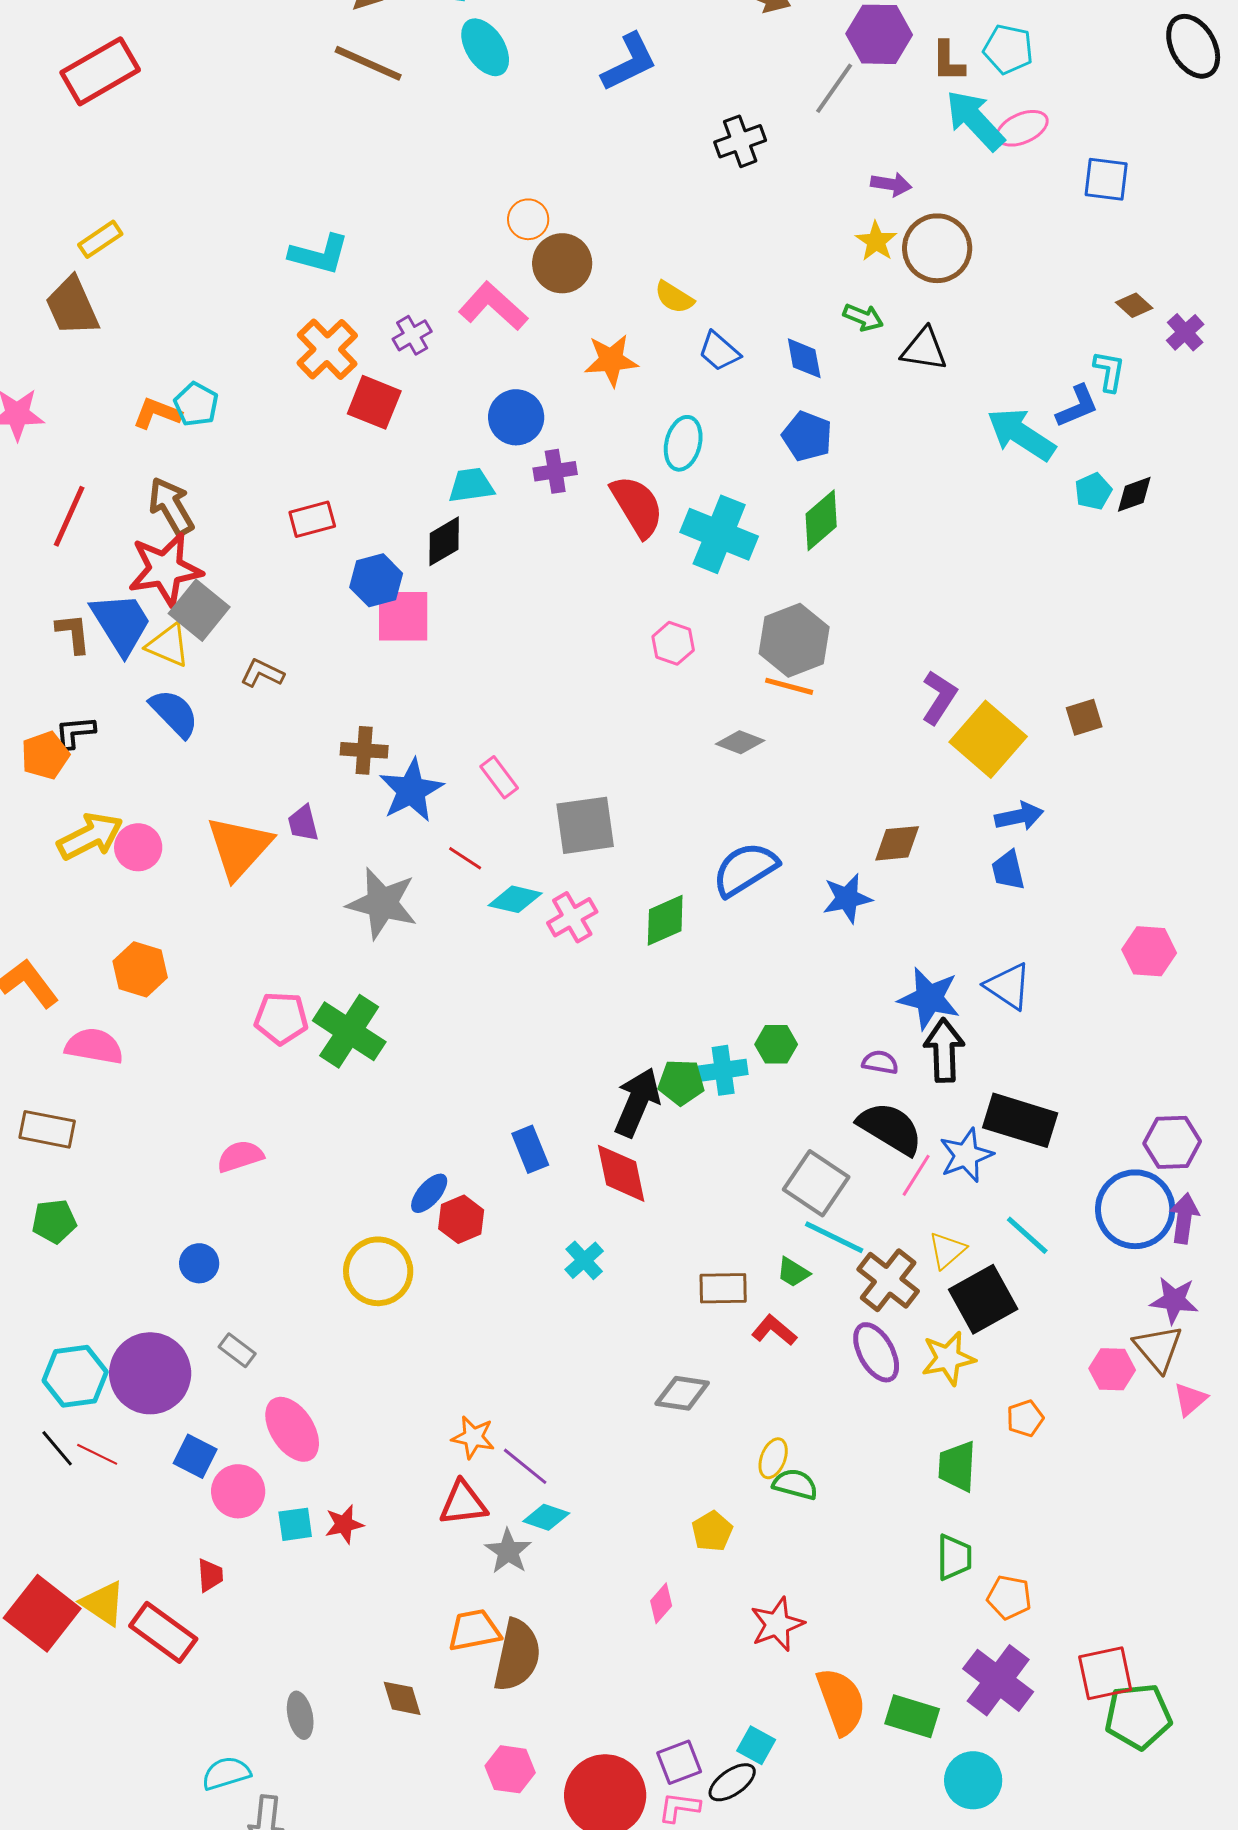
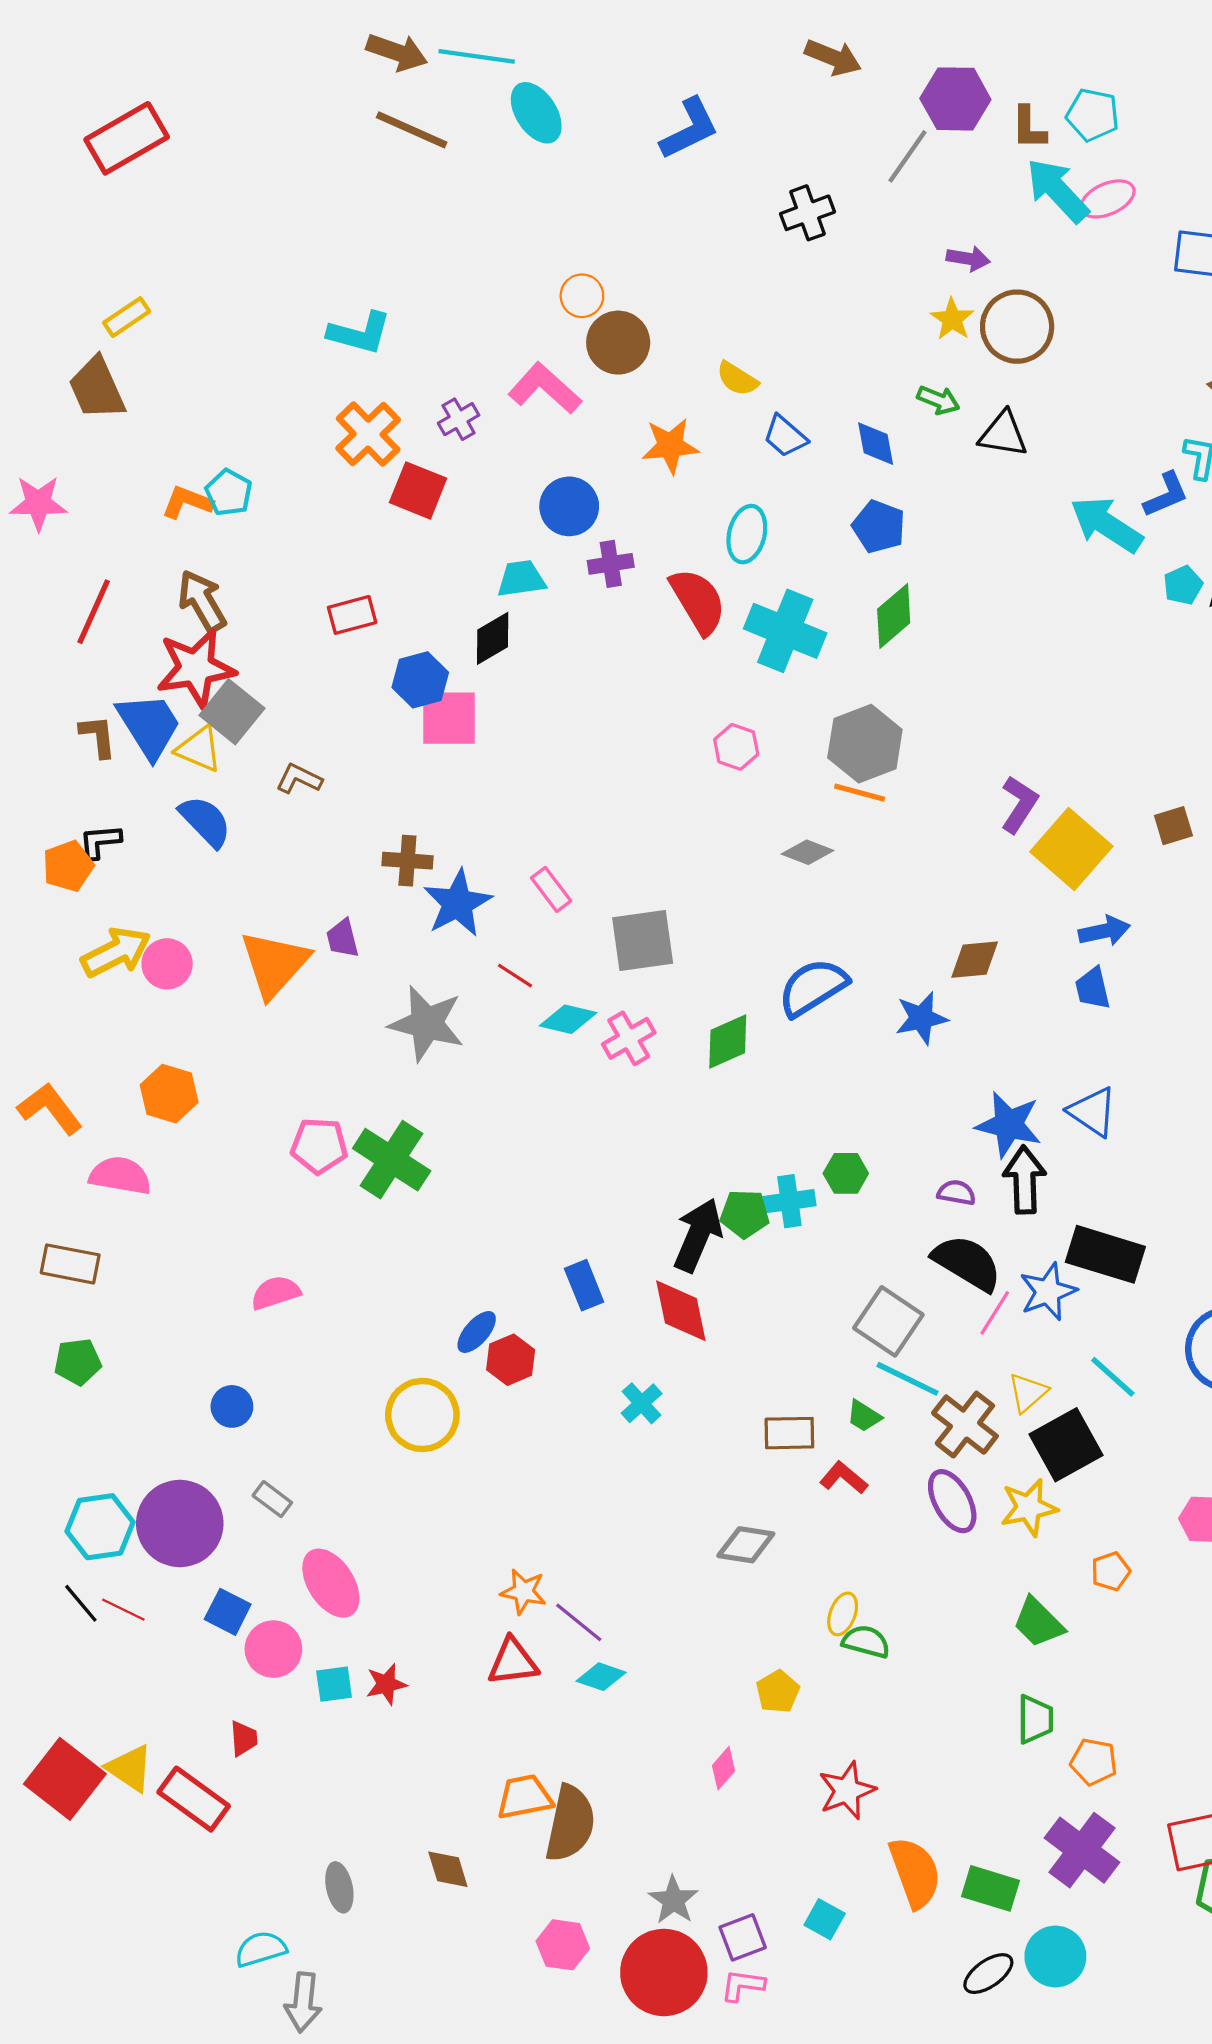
green trapezoid: (957, 1466) -> (1038, 1622), turned -48
gray star: (508, 1551) -> (673, 1900), moved
black ellipse: (732, 1782) -> (988, 1974), moved

